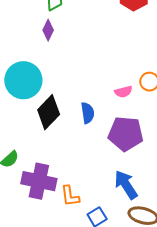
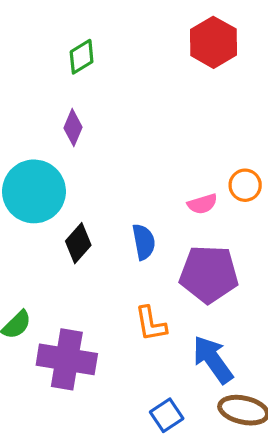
purple diamond: (48, 30) -> (73, 128), moved
black diamond: (49, 112) -> (78, 243), size x0.7
orange L-shape: (70, 196) -> (151, 324), moved

